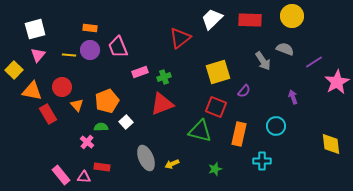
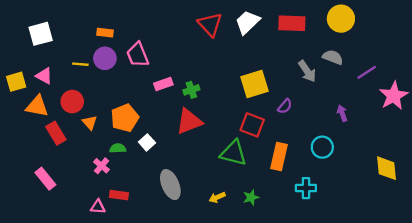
red triangle: (180, 38) -> (210, 24), moved, turned -35
pink triangle: (38, 55) -> (44, 76), moved, turned -42
yellow square: (14, 70) -> (16, 82), turned 30
yellow arrow: (172, 164) -> (217, 197), moved
pink rectangle: (61, 175) -> (45, 179), moved

